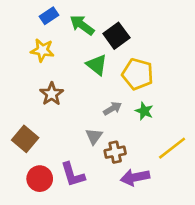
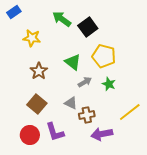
blue rectangle: (49, 16) -> (14, 12), moved
green triangle: (97, 65) -> (73, 62), moved
gray triangle: (94, 136) -> (71, 103), turned -40
brown square: (25, 139) -> (37, 104), moved

